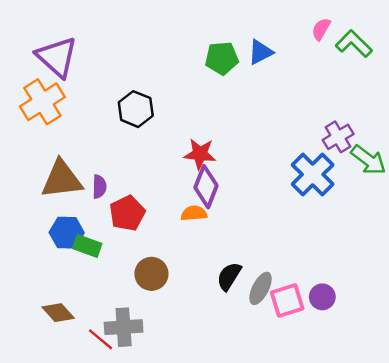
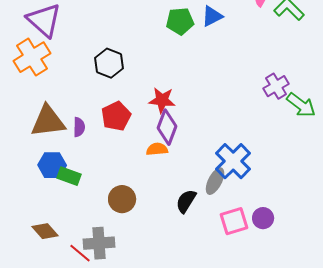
blue cross: (313, 174) -> (233, 161), moved
red pentagon: (127, 213) -> (116, 116), moved
gray ellipse: (261, 288) -> (215, 181), moved

